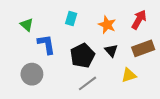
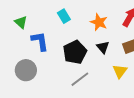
cyan rectangle: (71, 19) -> (64, 16), turned -48
yellow triangle: (129, 75) -> (120, 71), turned -35

